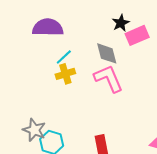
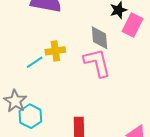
pink rectangle: (137, 35) -> (133, 25), turned -50
cyan line: (64, 57) -> (35, 62), moved

